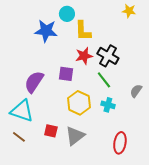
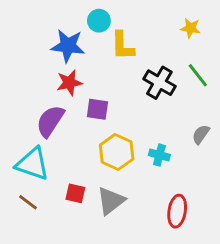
yellow star: (129, 11) -> (190, 28), moved
red star: (84, 56) -> (69, 83), moved
green line: (104, 80) -> (198, 75), moved

